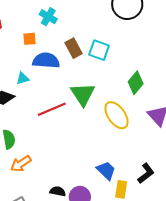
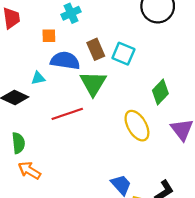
cyan cross: (48, 17) -> (71, 13), turned 30
green triangle: (83, 94) -> (93, 83), moved
orange arrow: (21, 164) -> (29, 170), turned 60

